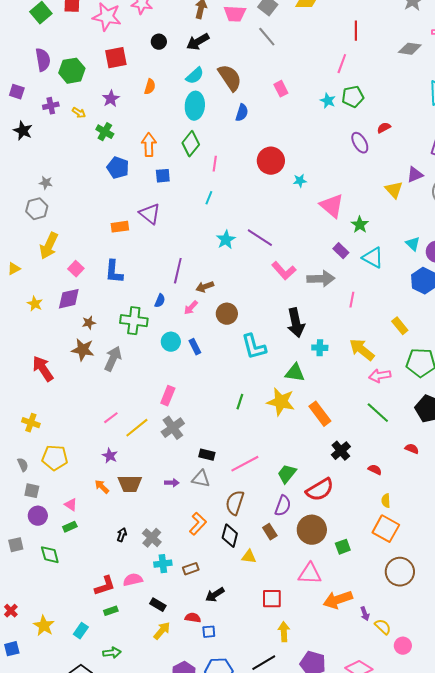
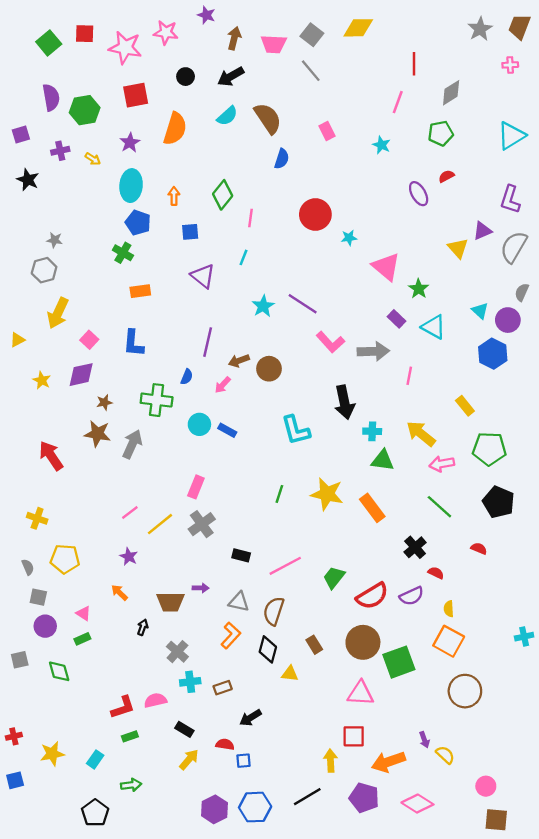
gray diamond: (410, 49) -> (451, 93), moved, turned -40
orange semicircle: (150, 87) -> (175, 129), size x1.8
purple square: (17, 92) -> (21, 135), turned -35
green pentagon: (353, 97) -> (441, 133), moved
cyan ellipse: (195, 106) -> (131, 186), moved
green cross: (105, 132) -> (123, 253), moved
orange arrow: (149, 145) -> (174, 196), size x0.7
purple triangle: (150, 214) -> (203, 276), moved
brown circle: (227, 314) -> (269, 369), moved
blue rectangle: (195, 347) -> (227, 430), turned -35
green triangle: (295, 373) -> (383, 460), moved
black cross: (341, 451) -> (415, 547), moved
gray triangle: (201, 479) -> (239, 602), moved
brown trapezoid: (130, 484) -> (170, 602), moved
purple semicircle: (283, 506) -> (412, 596), moved, turned 45
black arrow: (122, 535) -> (143, 627), moved
green square: (343, 547) -> (399, 662), size x1.8
red square: (272, 599) -> (354, 736), moved
orange arrow: (338, 600) -> (388, 762), moved
red cross: (11, 611) -> (14, 736), turned 32
yellow star: (44, 626) -> (52, 754), turned 30
pink circle: (403, 646) -> (486, 786), moved

